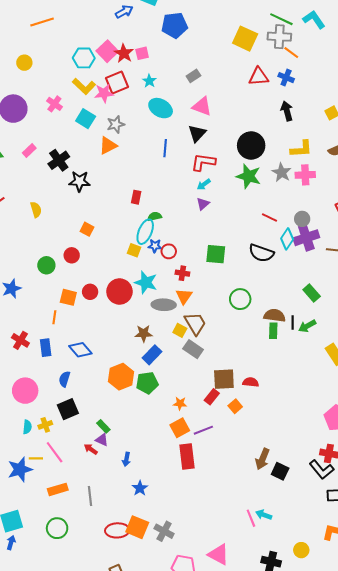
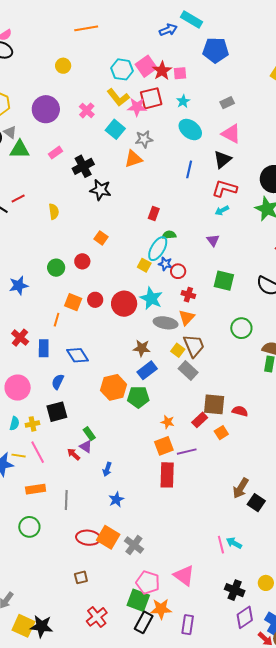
purple triangle: (203, 204) -> (213, 240), moved, turned -32

